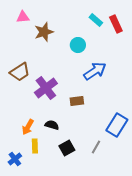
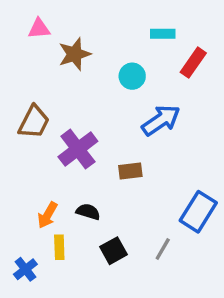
cyan rectangle: (96, 20) -> (163, 34), turned -40
red rectangle: (116, 24) -> (193, 63), moved, turned 60
brown trapezoid: (20, 72) -> (34, 122), turned -30

